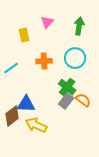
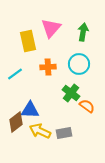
pink triangle: (47, 22) -> (51, 28), size x1.5
yellow rectangle: (24, 35) -> (28, 41), size x1.5
gray rectangle: (66, 101) -> (64, 133), moved, turned 42

